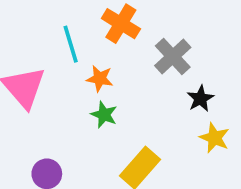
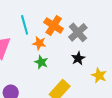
orange cross: (121, 24) -> (54, 26), moved
black star: (200, 99) -> (78, 58), moved

